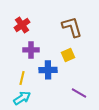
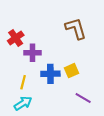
red cross: (22, 25) -> (16, 38), moved
yellow square: (68, 55) -> (71, 71), moved

